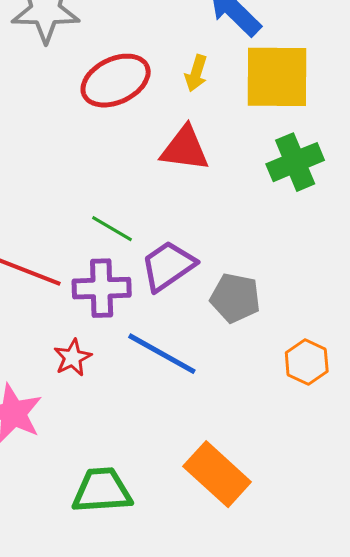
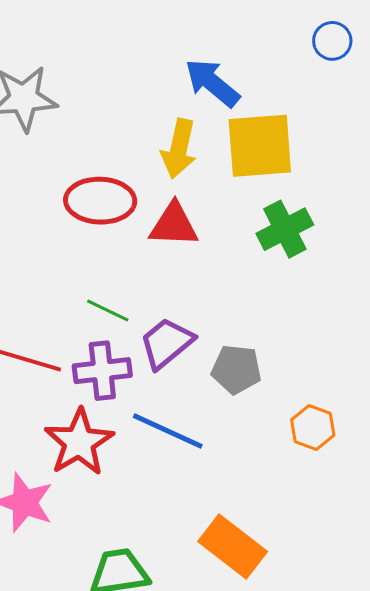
yellow arrow: (196, 73) -> (179, 149), size x1.6
red ellipse: (116, 81) -> (100, 201), moved, turned 32
red star: (73, 358) -> (79, 442), size x1.8

